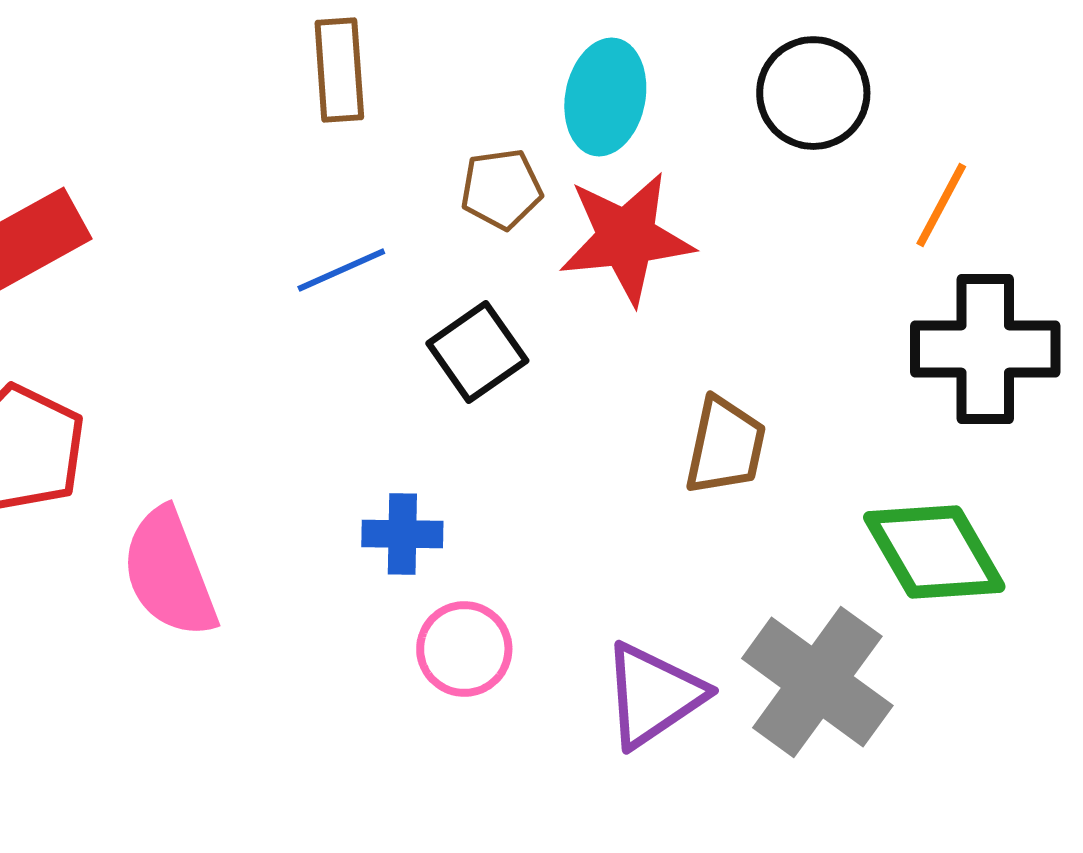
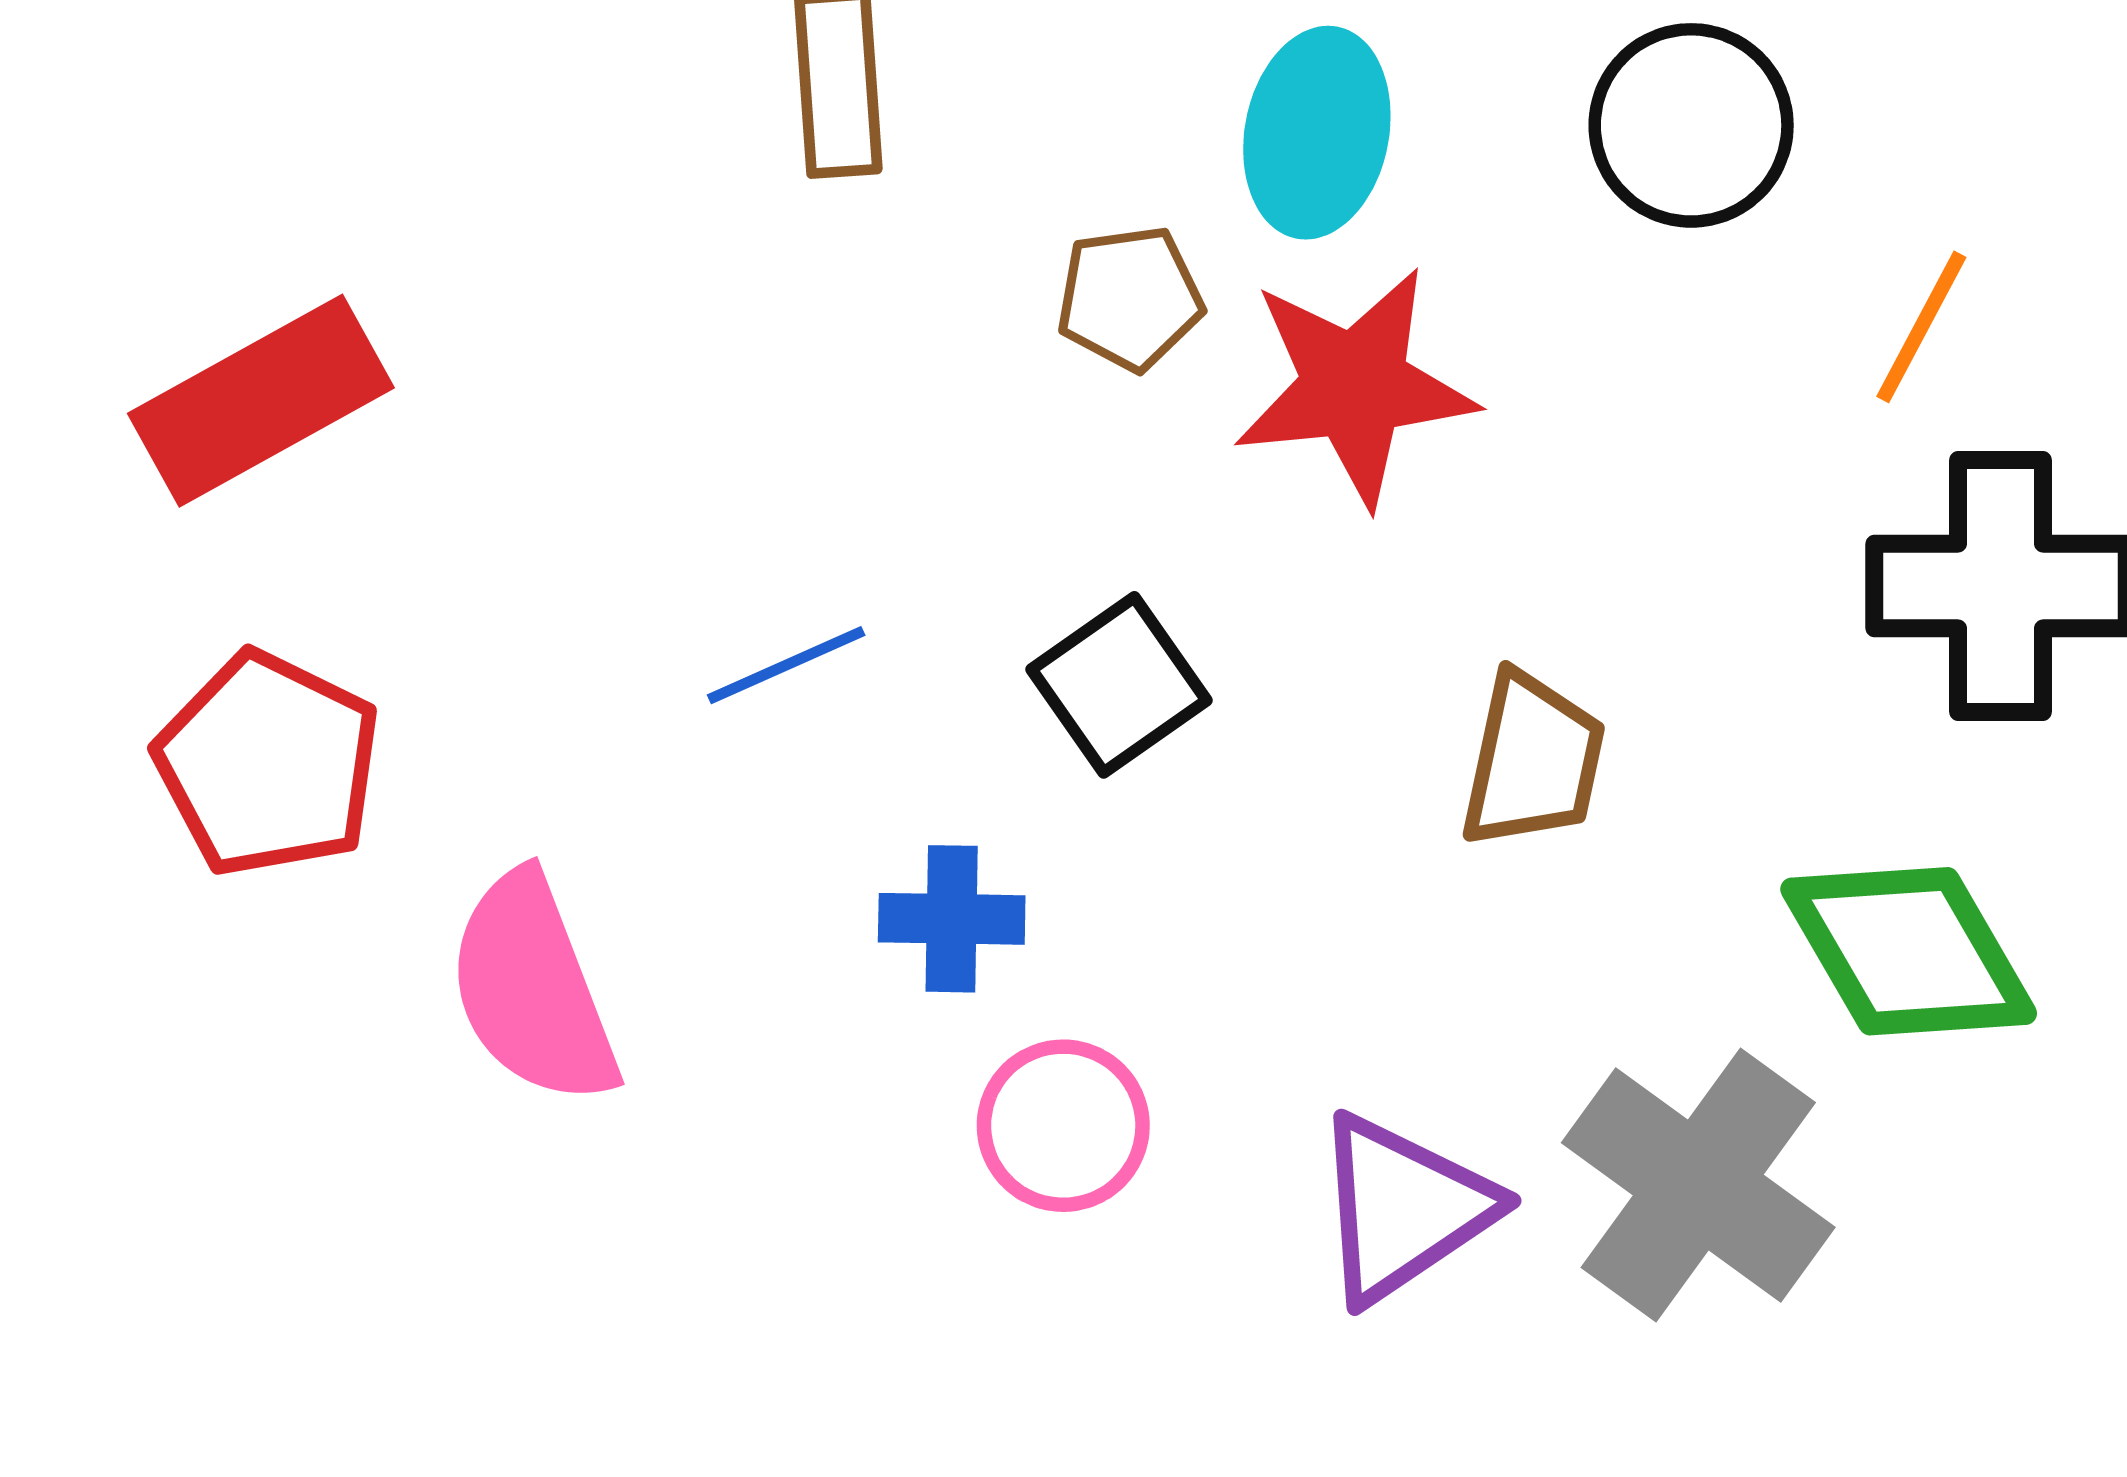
blue line: (341, 270) -> (786, 665), moved
black square: (477, 352) -> (1119, 685), moved

